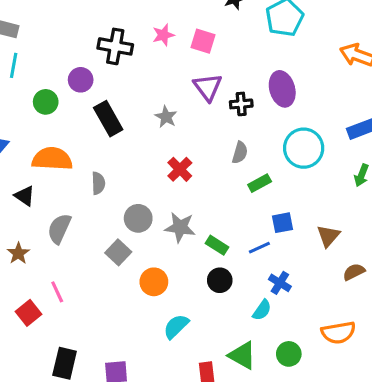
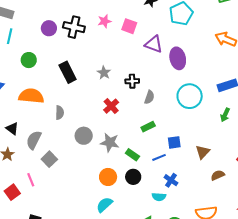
purple circle: (81, 80) -> (49, 28), moved
purple triangle: (208, 87) -> (154, 44), moved, turned -36
black cross: (241, 104) -> (132, 81), moved
green rectangle: (260, 183) -> (148, 127), moved
black triangle: (25, 196) -> (12, 129), moved
gray square: (118, 252) -> (49, 159), moved
orange circle: (154, 282) -> (108, 177), moved
cyan semicircle: (262, 310) -> (159, 197), turned 56

